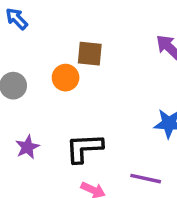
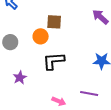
black L-shape: (84, 148) -> (53, 61), moved

